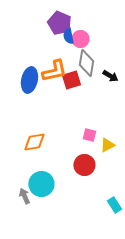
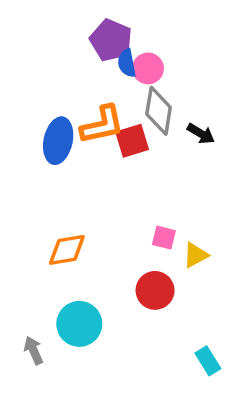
gray arrow: (24, 196) -> (33, 350), moved

